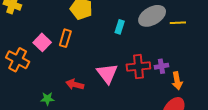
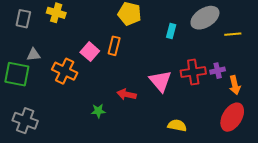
yellow line: (178, 23) -> (233, 34), moved

